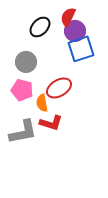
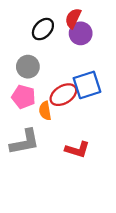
blue square: (81, 49) -> (87, 85), moved
red L-shape: (51, 123) -> (77, 149), moved

